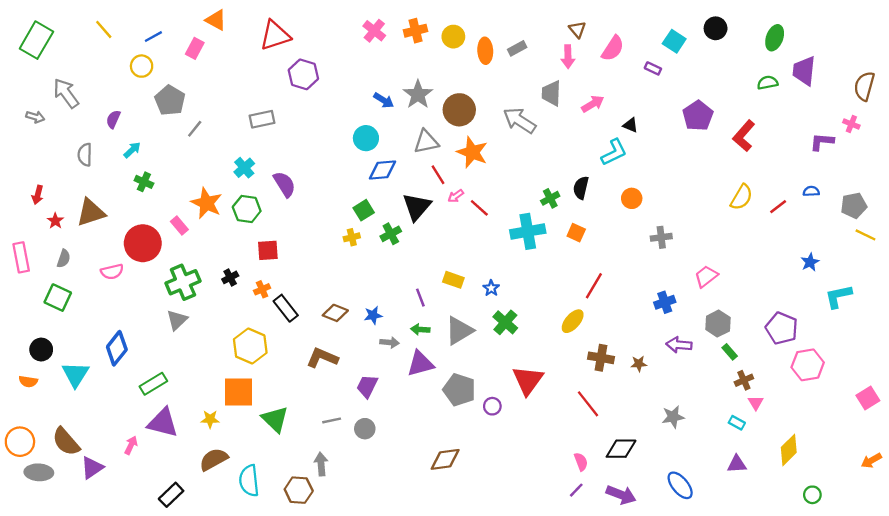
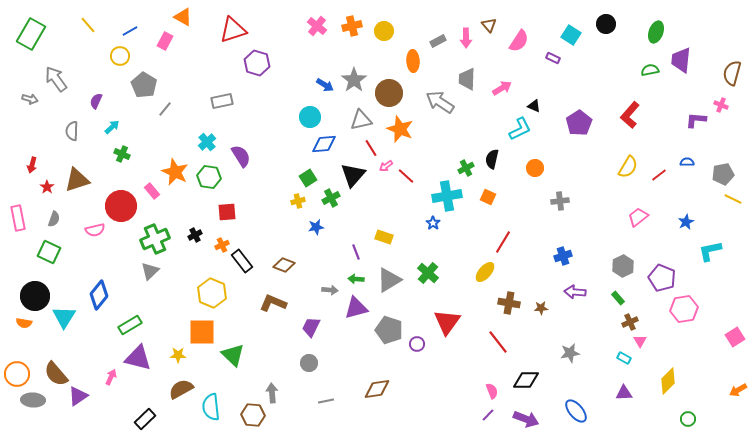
orange ellipse: (485, 51) -> (413, 61), moved
pink arrow: (568, 57) -> (466, 38), moved
purple pentagon: (698, 116) -> (579, 123), moved
pink trapezoid: (706, 276) -> (638, 217), moved
blue star: (491, 288) -> (433, 223), moved
blue star: (373, 315) -> (316, 227), moved
gray hexagon: (718, 324) -> (623, 266), moved
black circle: (41, 350) -> (35, 296), size x1.5
gray line: (332, 420) -> (326, 401), moved

